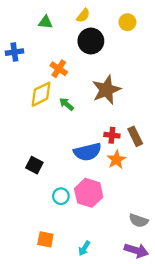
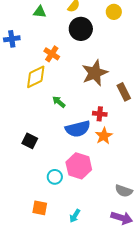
green arrow: (66, 104) -> (59, 102), moved
brown rectangle: (135, 136) -> (124, 92), moved
cyan circle: (61, 196) -> (55, 177), moved

